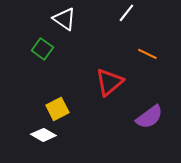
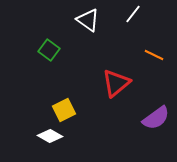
white triangle: (64, 19) -> (88, 20), moved

